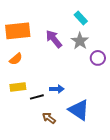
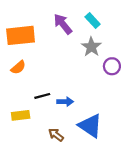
purple arrow: (54, 39) -> (63, 24), moved
yellow rectangle: (18, 87) -> (21, 115), moved
black line: (37, 97) -> (42, 96), moved

